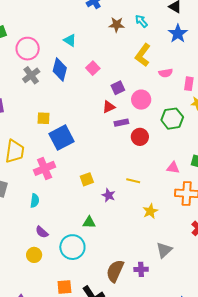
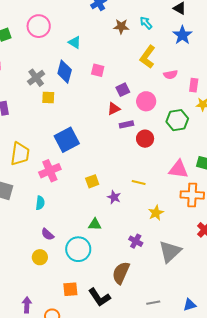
pink circle: (28, 49) -> (39, 26), moved
pink square: (93, 68) -> (98, 70), turned -32
yellow square: (44, 118) -> (48, 97), moved
pink triangle: (173, 168) -> (178, 169), size x1.5
gray triangle: (164, 250) -> (170, 252), size x1.4
purple cross: (141, 269) -> (136, 241), moved, turned 32

